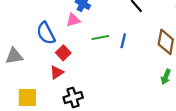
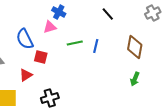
red square: (63, 53) -> (41, 57), turned -32
red triangle: (57, 72) -> (26, 75), moved

